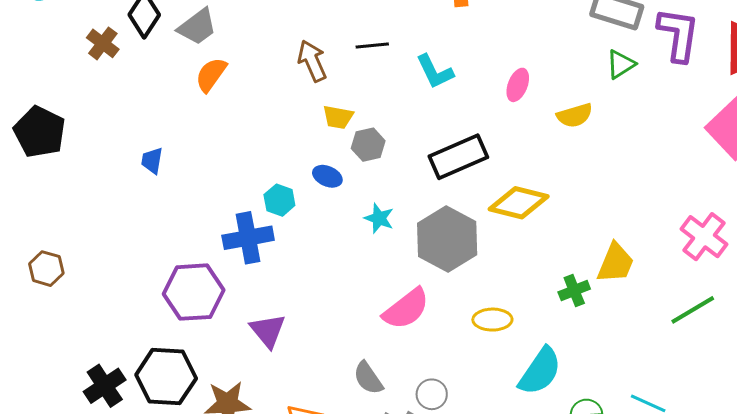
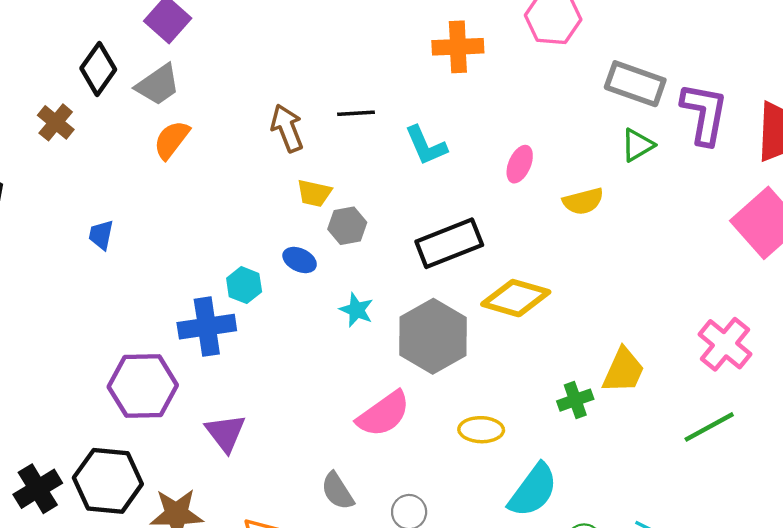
brown cross: (103, 43) -> (56, 122), moved

